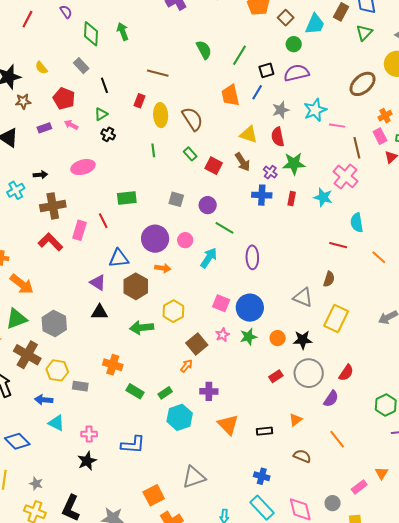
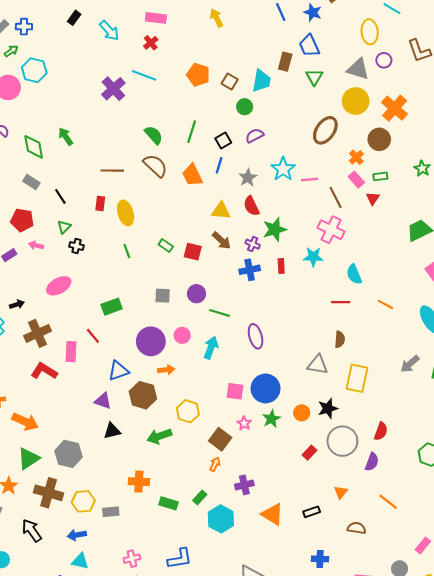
purple semicircle: (296, 73) -> (255, 136), size x0.7
brown semicircle: (192, 119) -> (155, 166), moved
cyan triangle: (56, 423) -> (80, 561), moved

